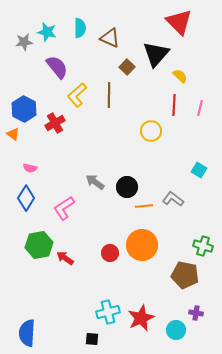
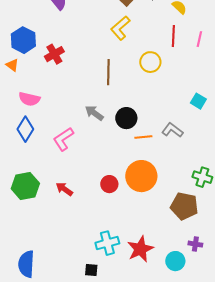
yellow L-shape: (77, 95) -> (120, 28), moved
brown line: (109, 95) -> (108, 72), moved
pink semicircle: (30, 168) -> (29, 99), size x1.5
green hexagon: (39, 245) -> (25, 186), moved

